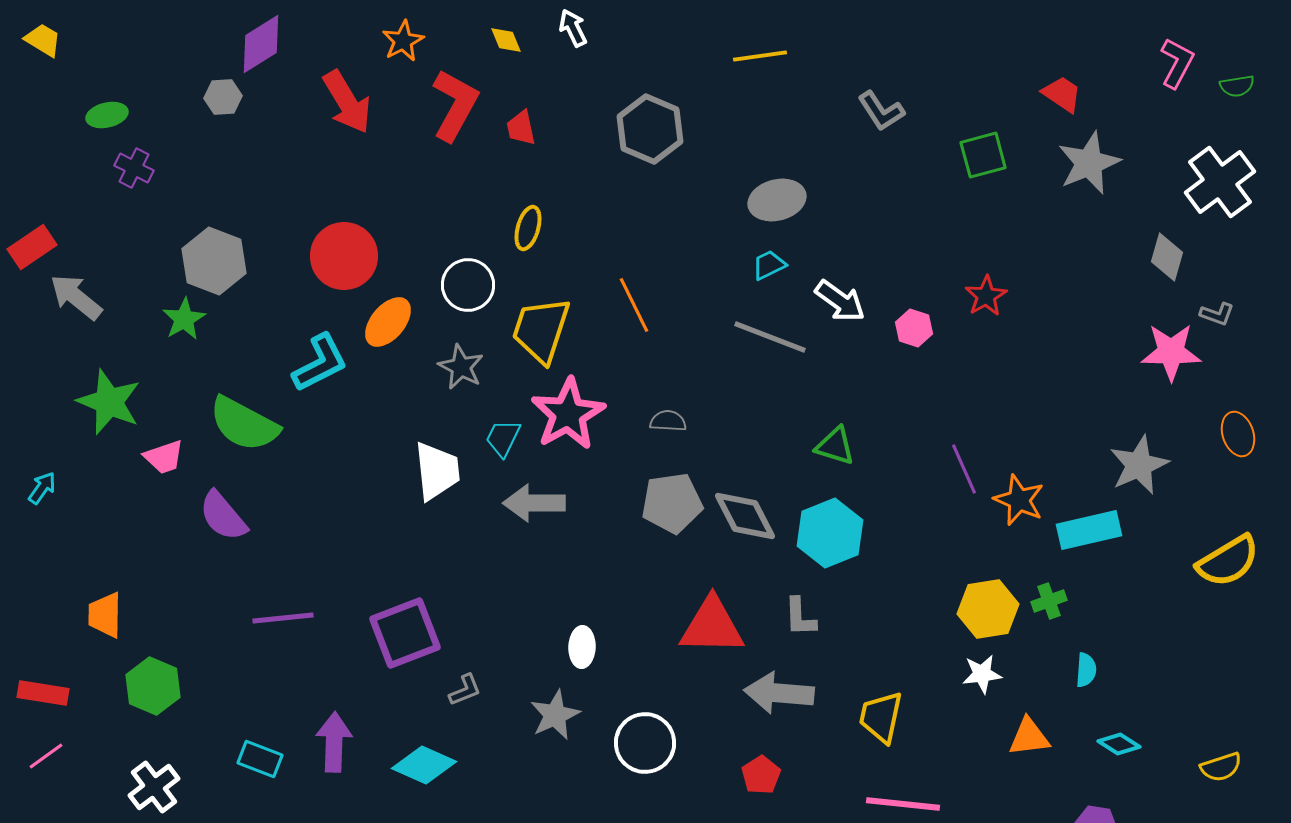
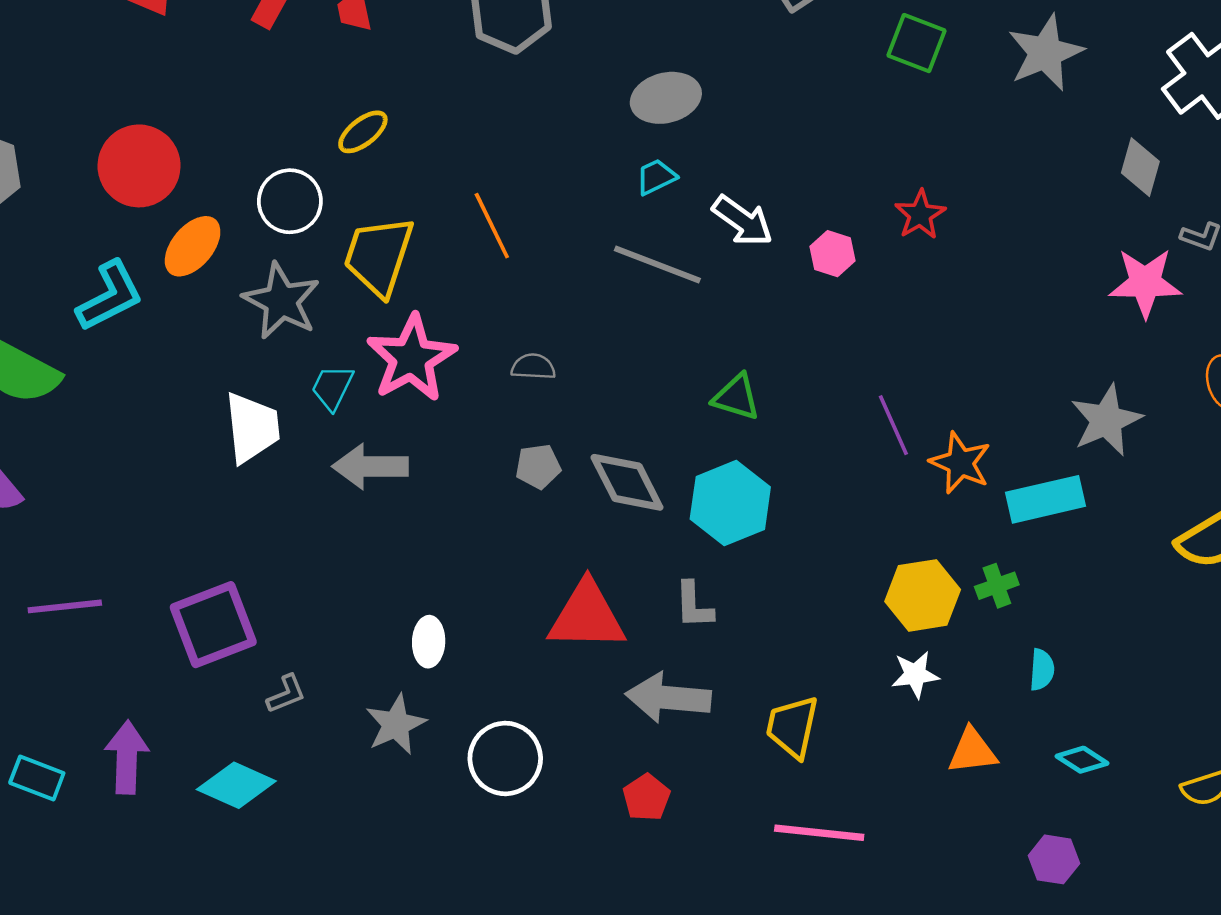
green square: (983, 155) -> (916, 43), turned 36
yellow ellipse: (528, 228) -> (363, 132), turned 36
gray star: (461, 367) -> (281, 301), size x1.4
gray pentagon: (672, 503) -> (538, 466), size x0.6

